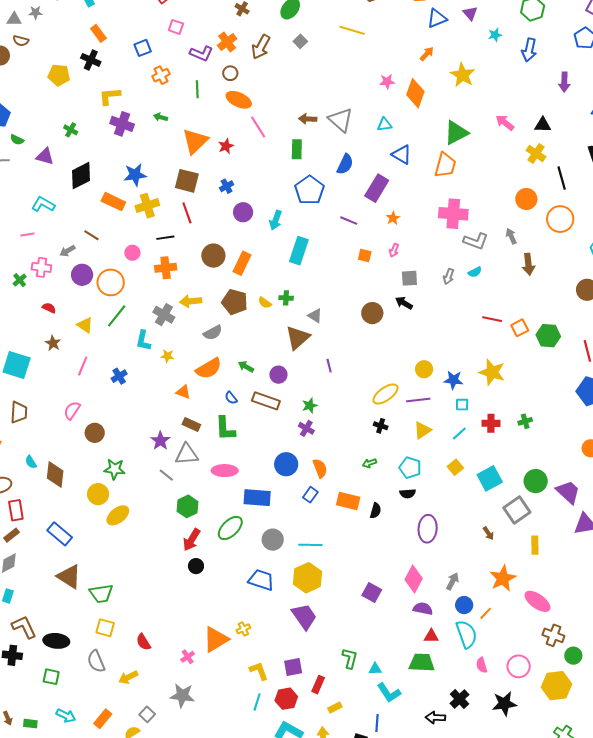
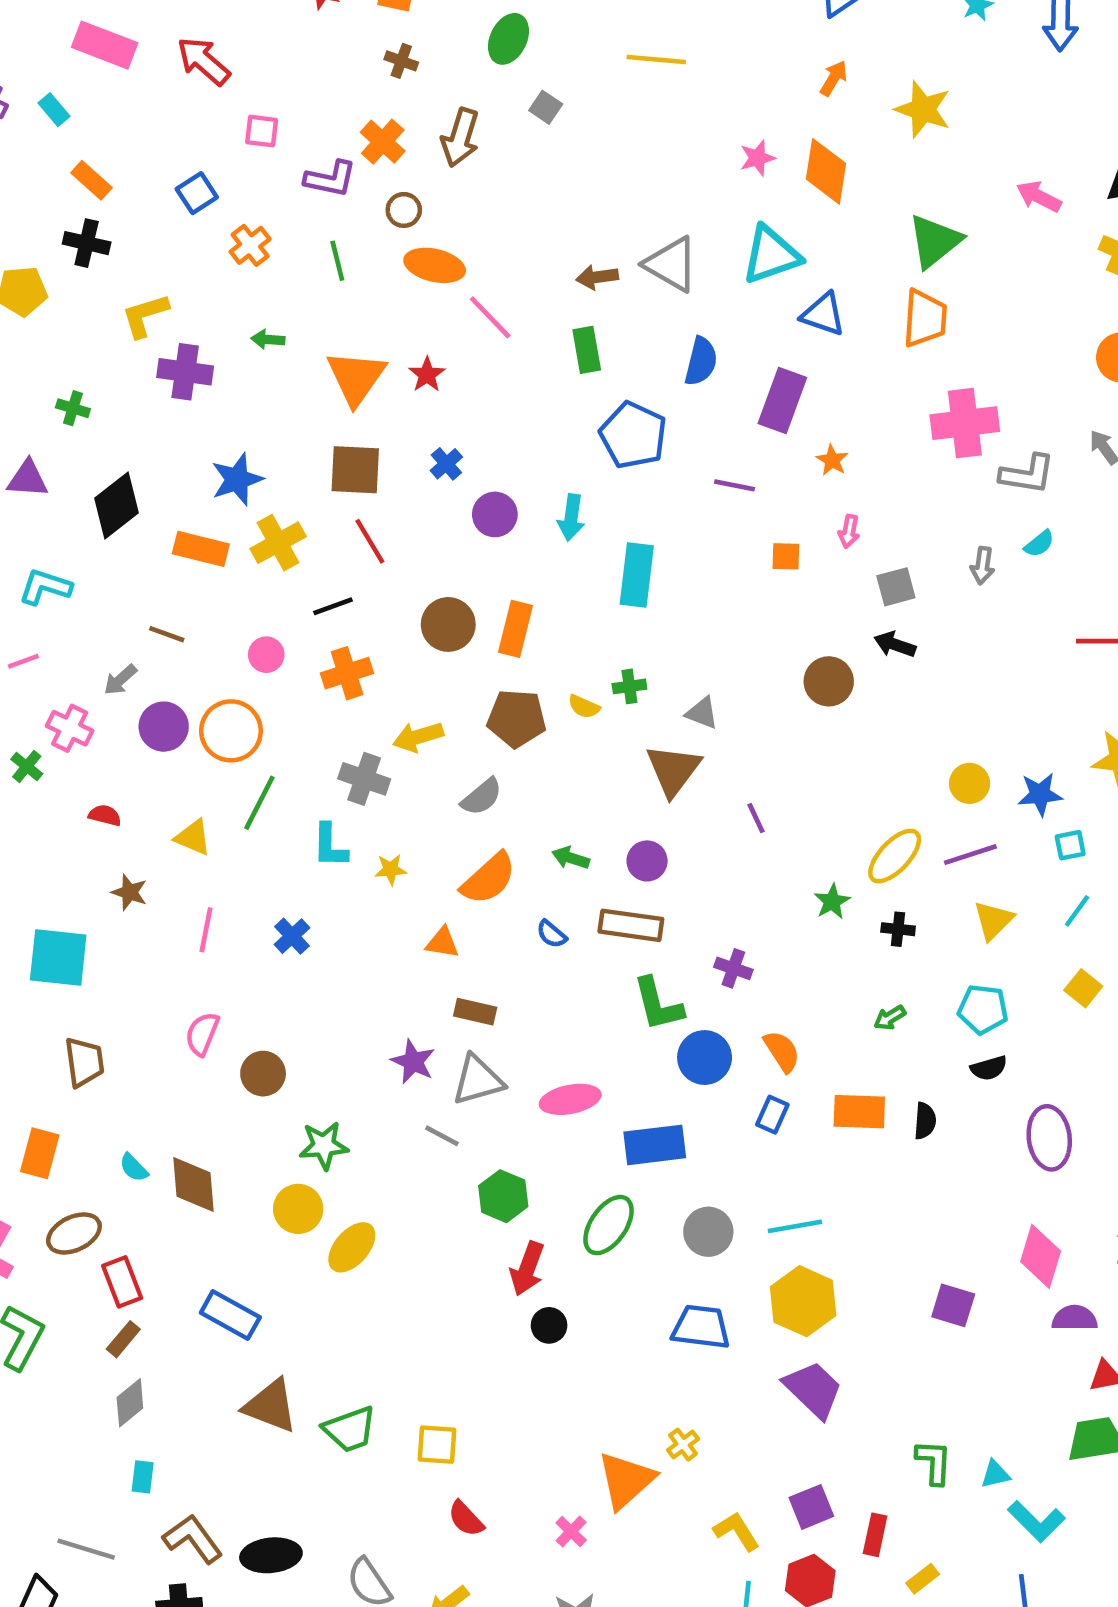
cyan triangle: (384, 124) -> (771, 255), size x1.8
pink cross: (41, 267) -> (70, 728), turned 30
green star: (310, 406) -> (832, 902), moved
green L-shape: (225, 429) -> (658, 1004), moved
yellow square: (105, 628) -> (437, 1445), moved

